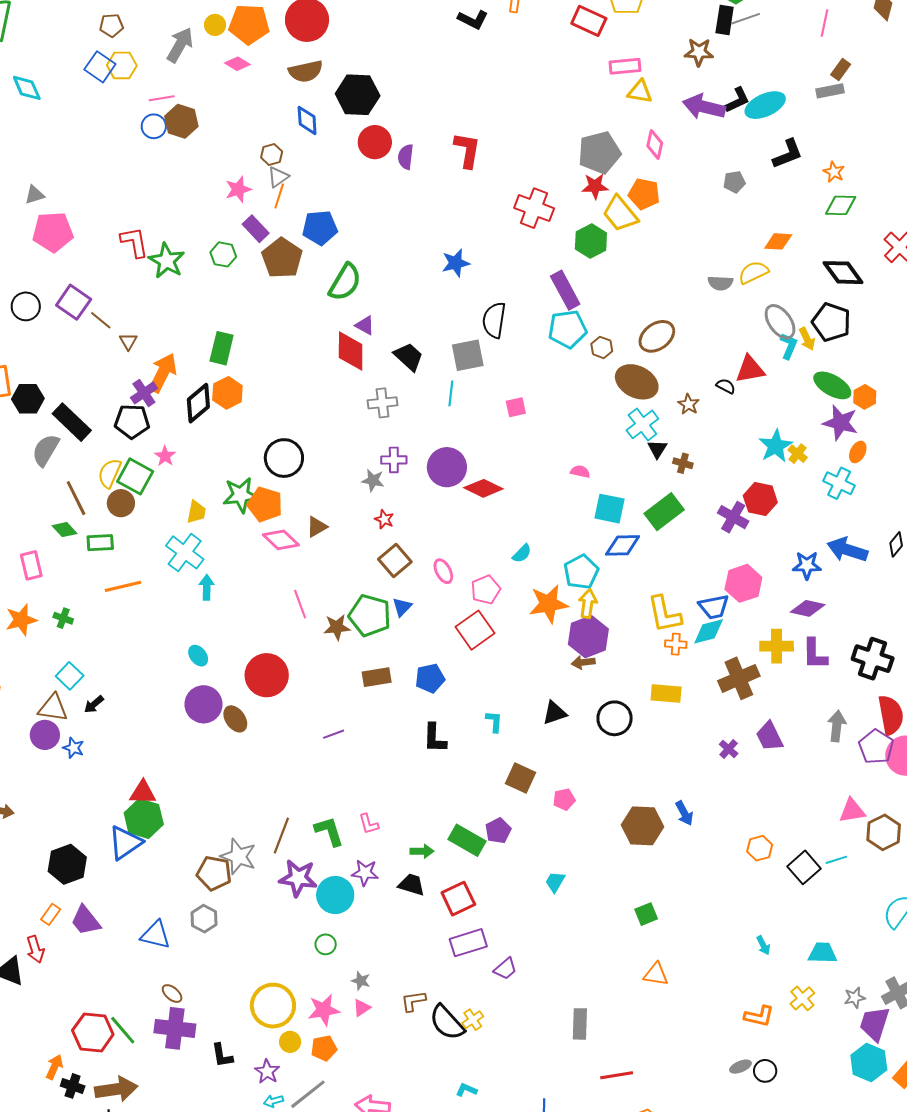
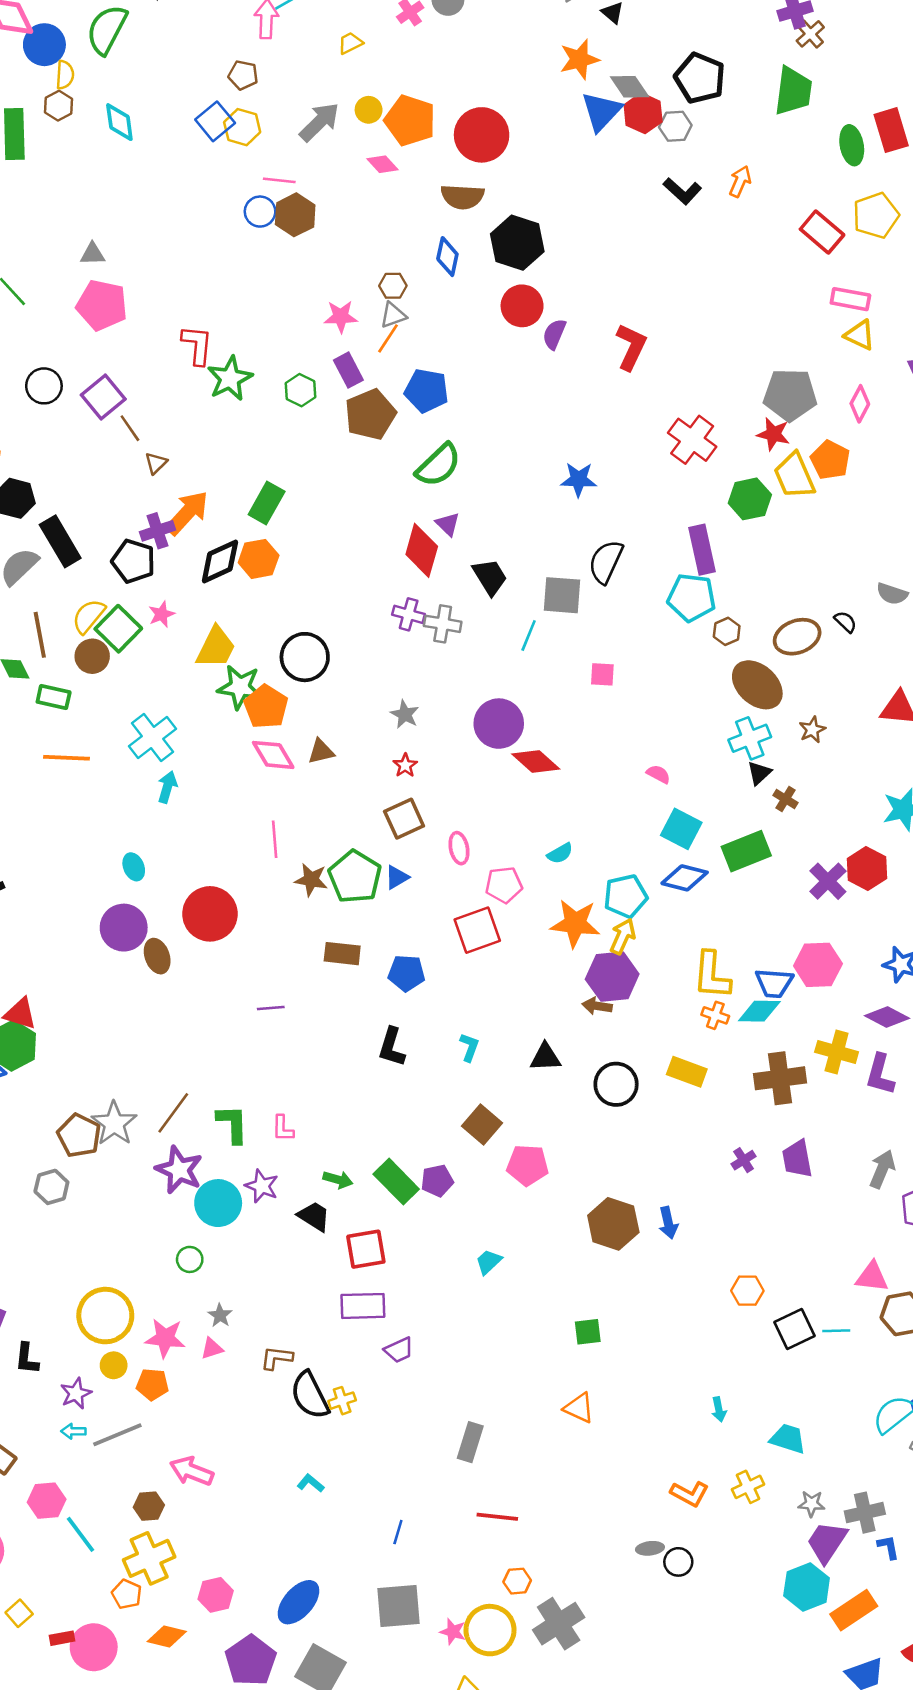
black semicircle: (726, 386) -> (845, 622), moved
purple cross: (394, 460) -> (409, 614), moved
yellow trapezoid: (196, 512) -> (216, 647), moved, size x1.5
pink pentagon: (564, 799) -> (528, 1165), size x1.5

